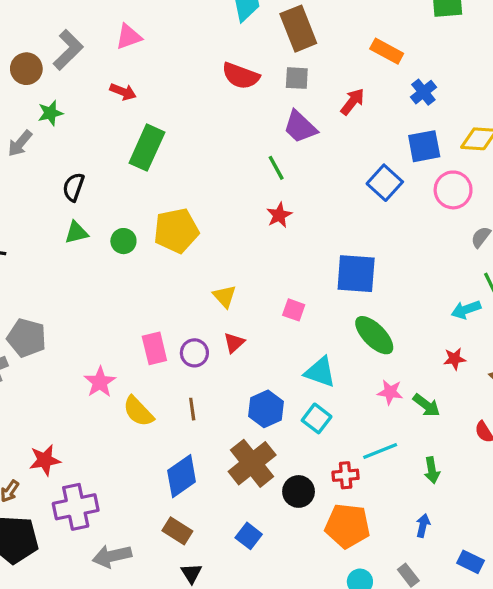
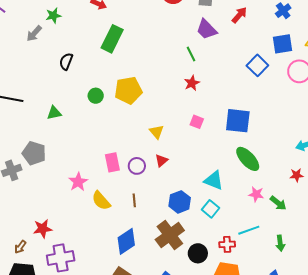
green triangle: (76, 233) -> (54, 113), moved
pink square: (294, 310) -> (197, 122), moved

